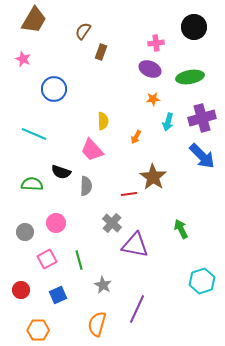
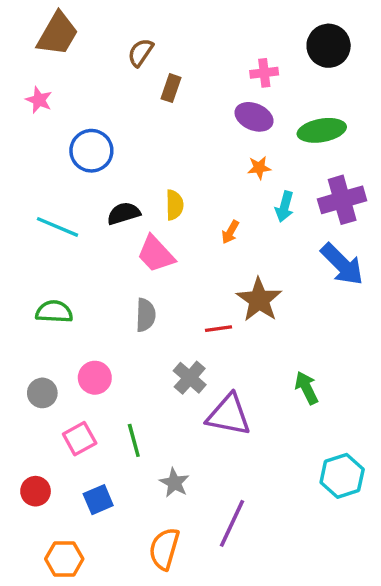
black semicircle: (61, 172) -> (124, 213), moved, turned 144

